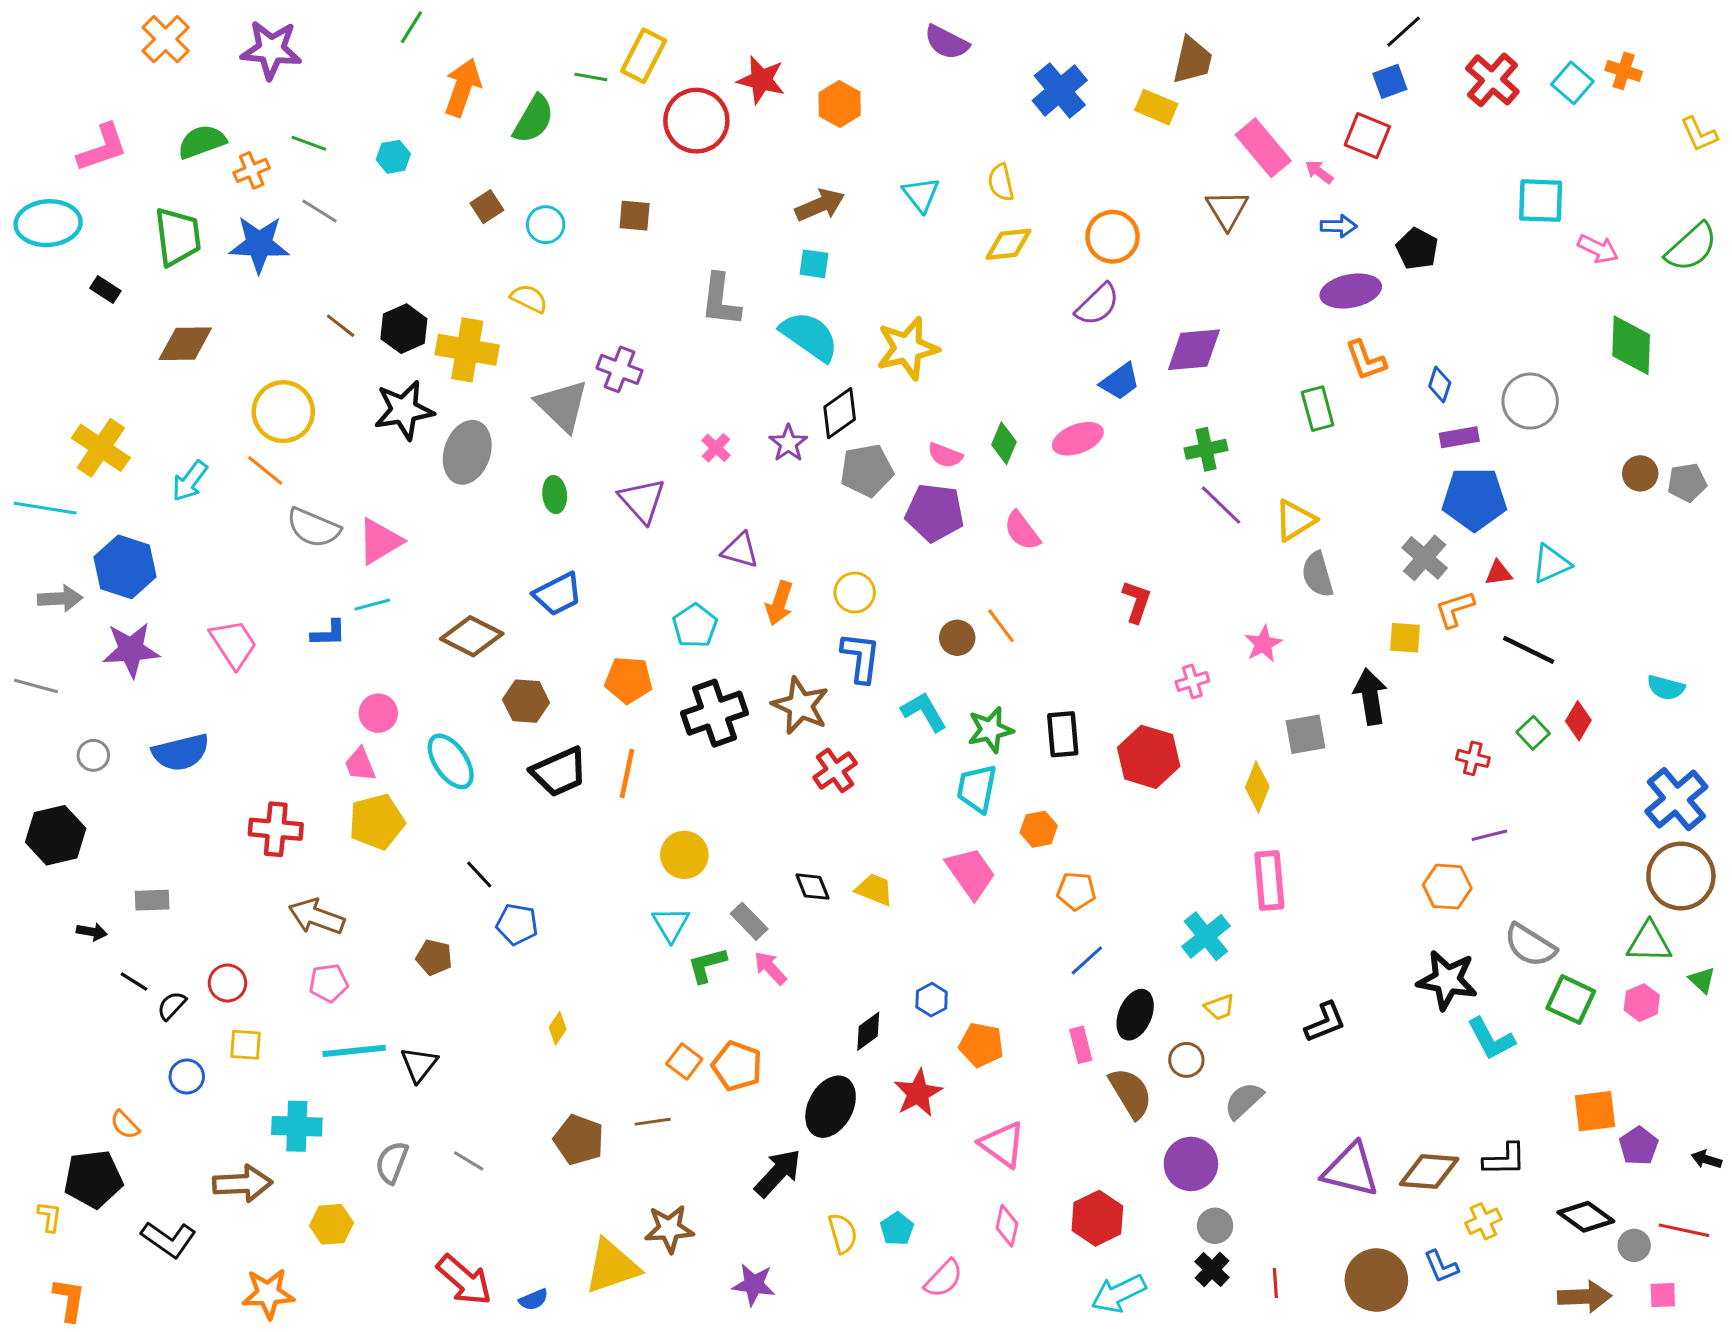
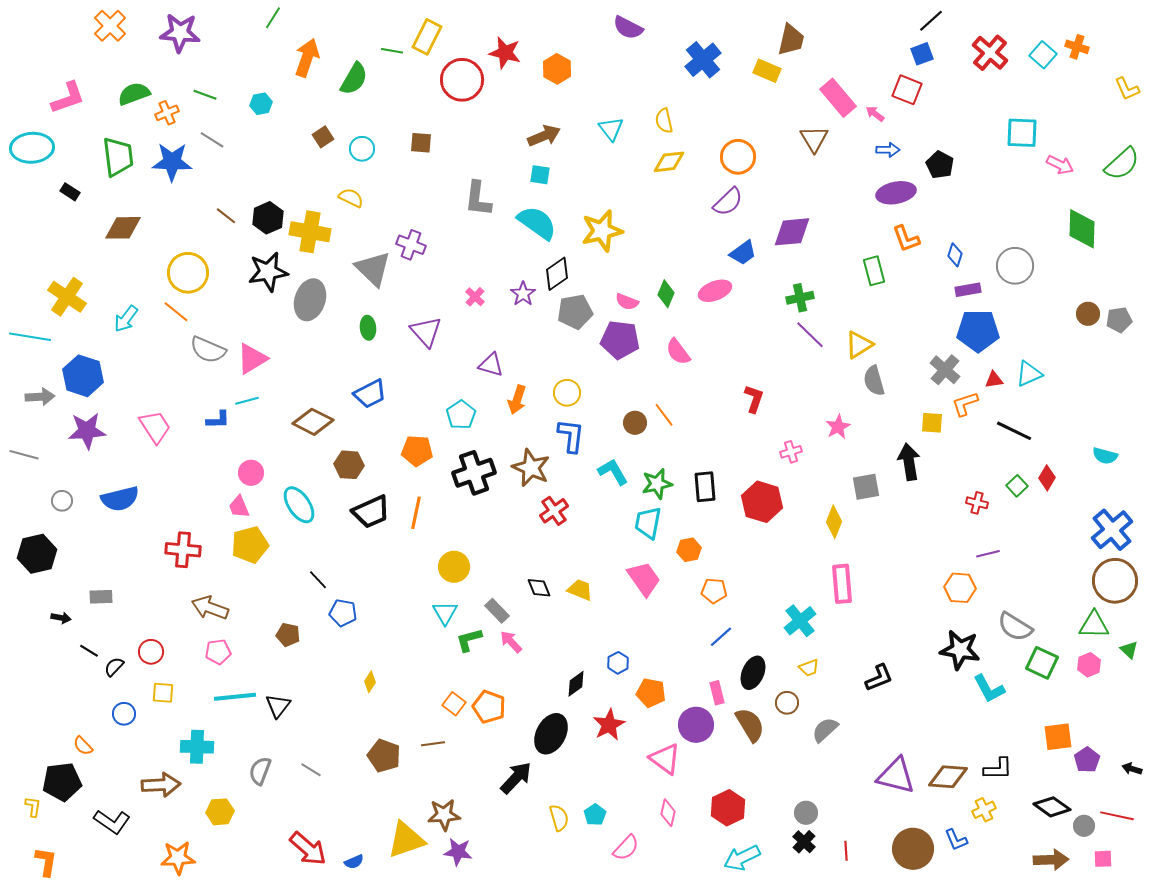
purple circle: (1191, 1164) -> (696, 725), moved
purple star: (754, 1285) -> (458, 852), moved

